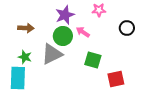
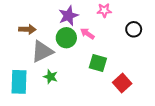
gray triangle: (52, 54) -> (42, 51), moved
green star: (25, 57) -> (51, 77), moved
red square: (116, 79) -> (122, 83), turned -30

